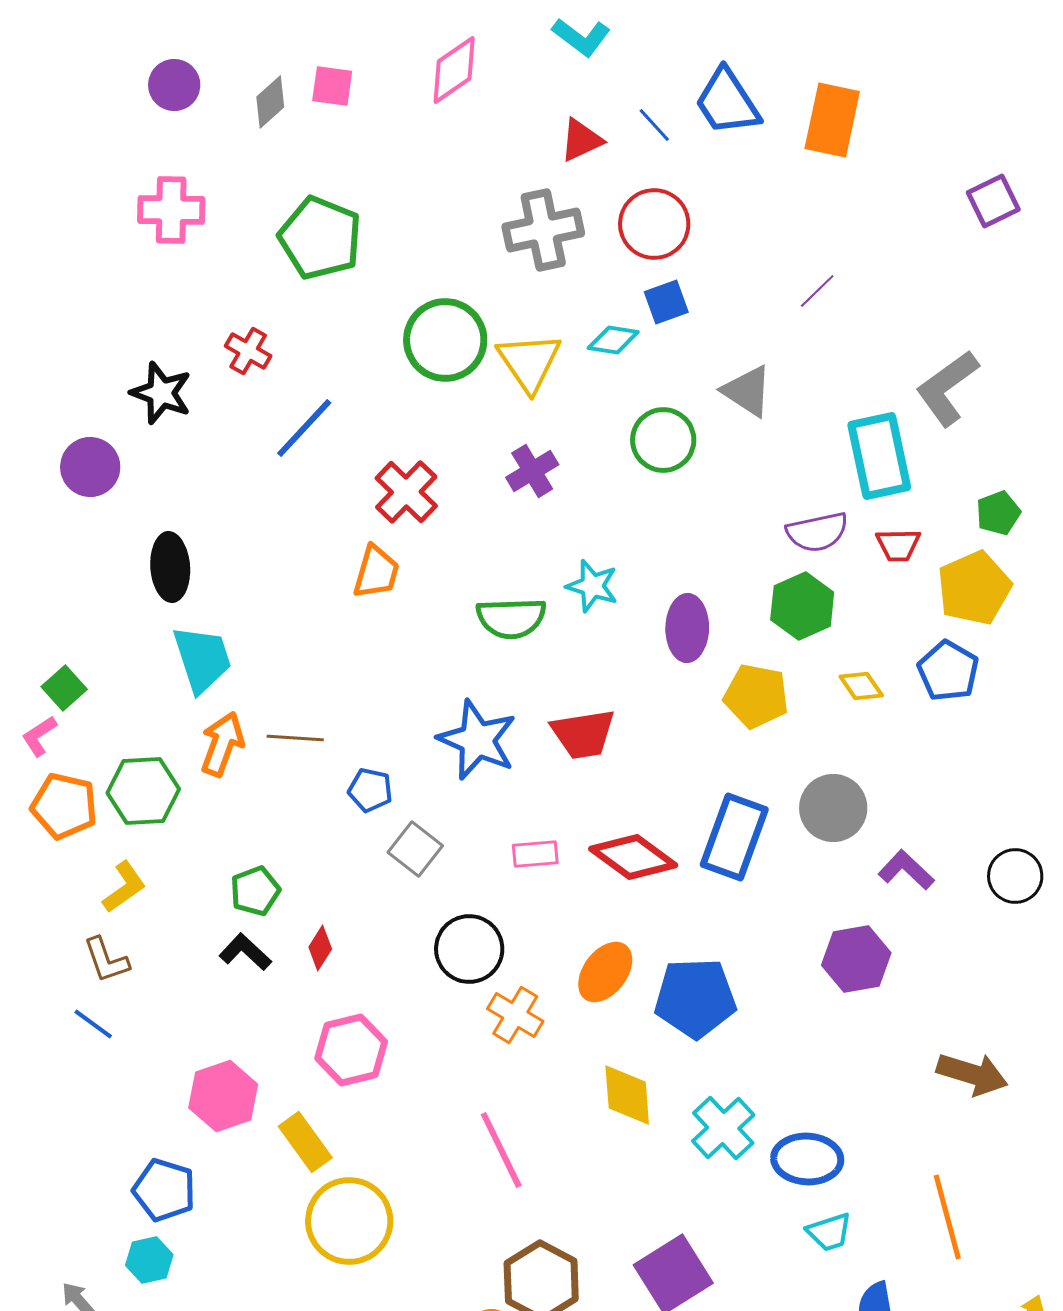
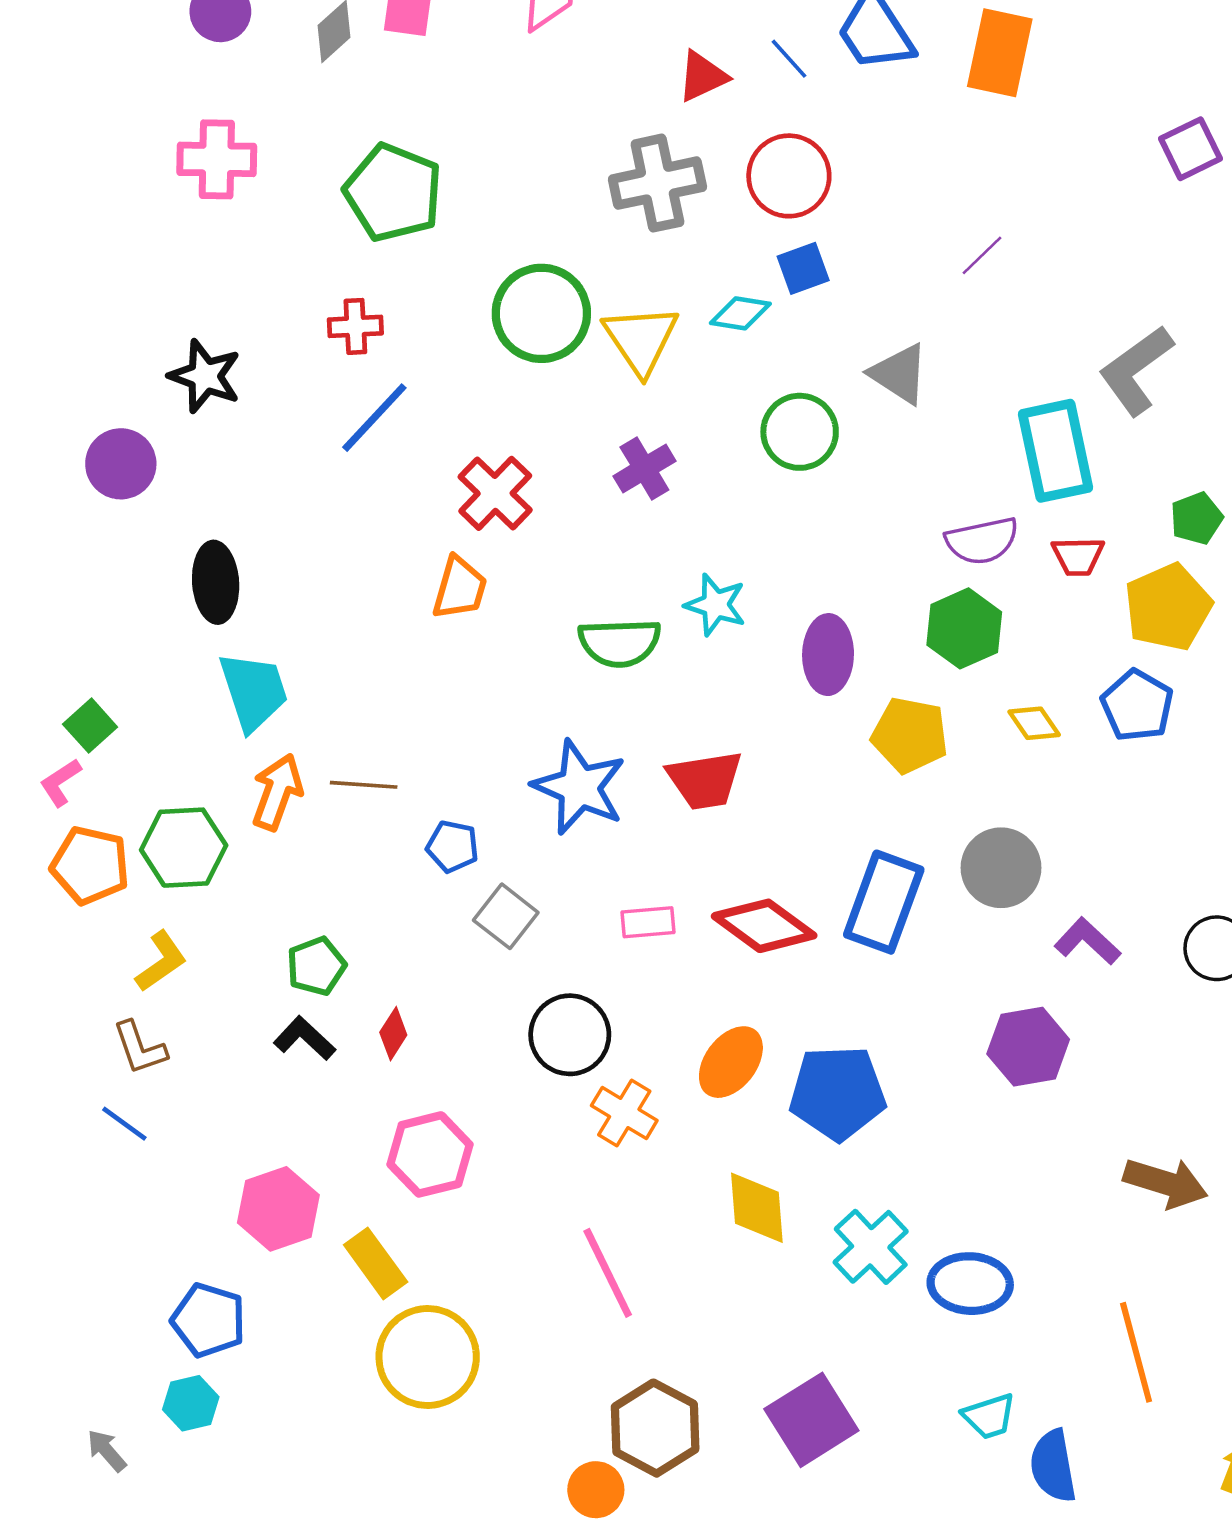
red cross: (248, 351) -> (355, 326), moved, turned -33
cyan trapezoid: (829, 1232) -> (989, 1416), moved

